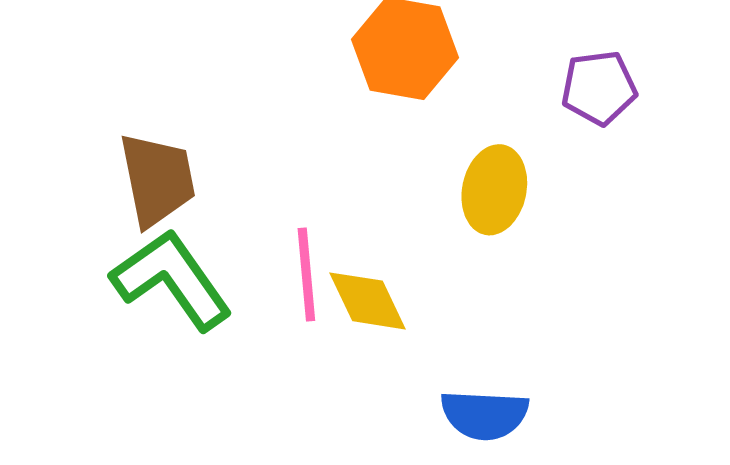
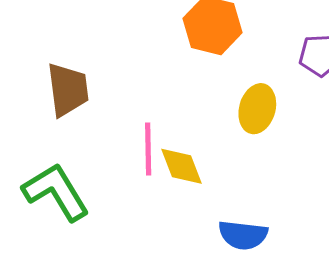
green L-shape: (172, 280) -> (56, 192), moved

